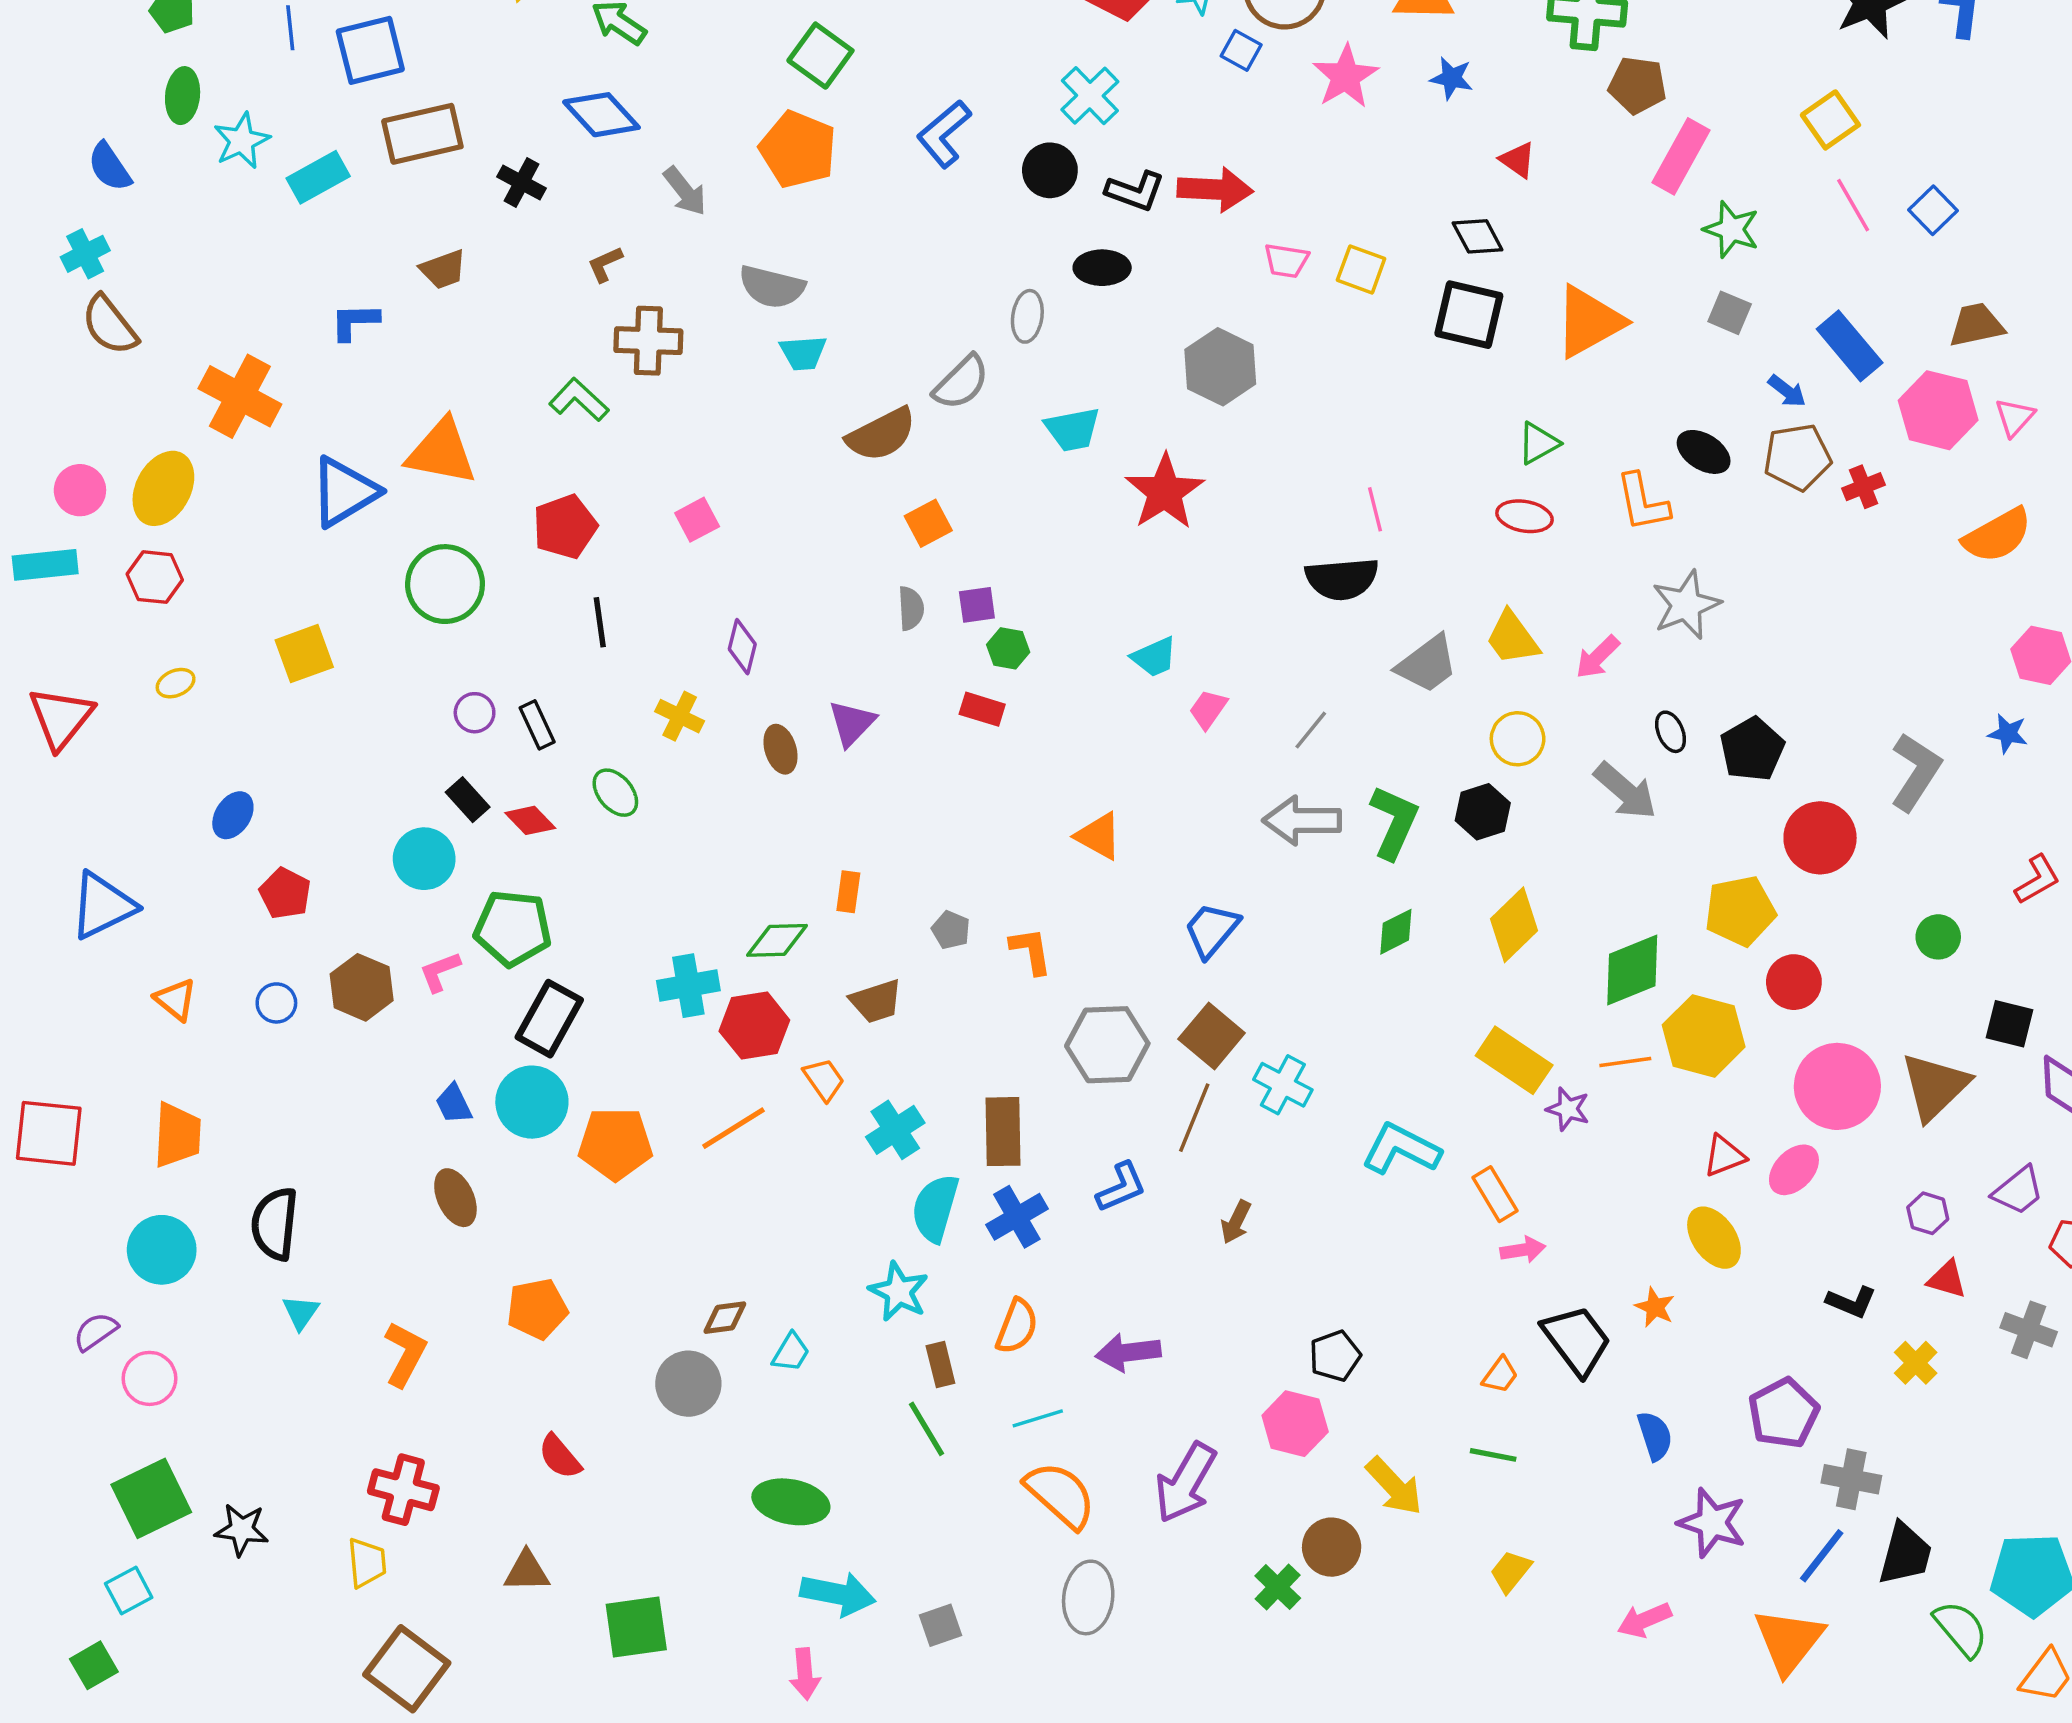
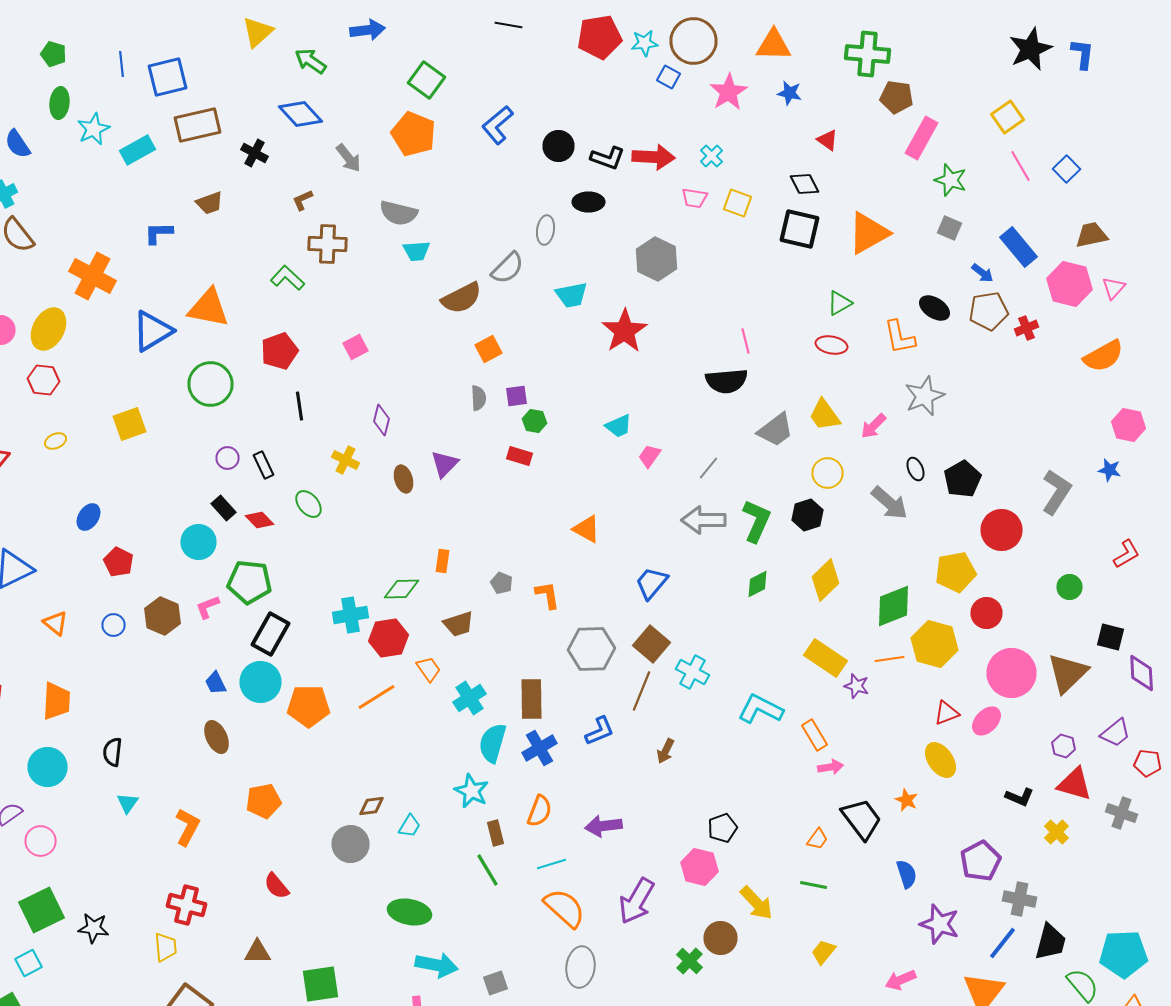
cyan cross: (1090, 96) -> (712, 156), moved, size x0.7
black semicircle: (275, 1224) -> (112, 752), size x0.7
red triangle: (1947, 1279) -> (1074, 784), size x1.5

